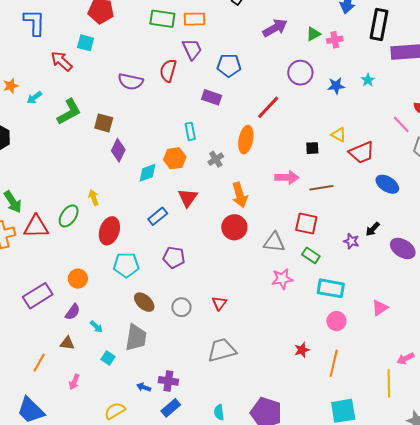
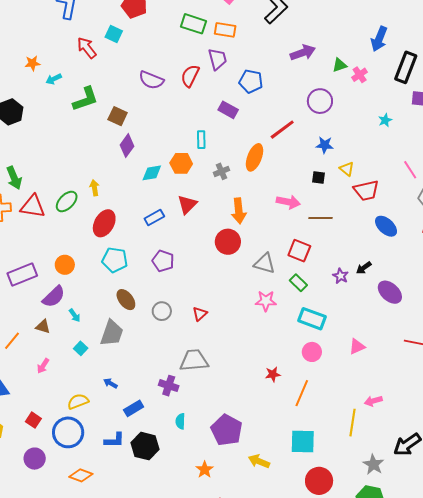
pink cross: (335, 40) -> (360, 75), turned -35
blue star: (336, 86) -> (325, 145), moved
purple semicircle: (73, 312) -> (54, 297), size x1.4
purple cross: (168, 381) -> (169, 386), moved

